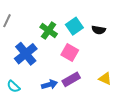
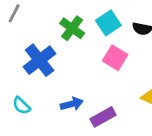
pink square: (70, 52) -> (115, 58), moved
purple rectangle: (71, 79) -> (103, 117), moved

